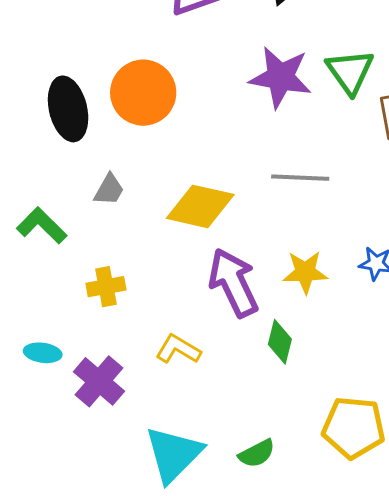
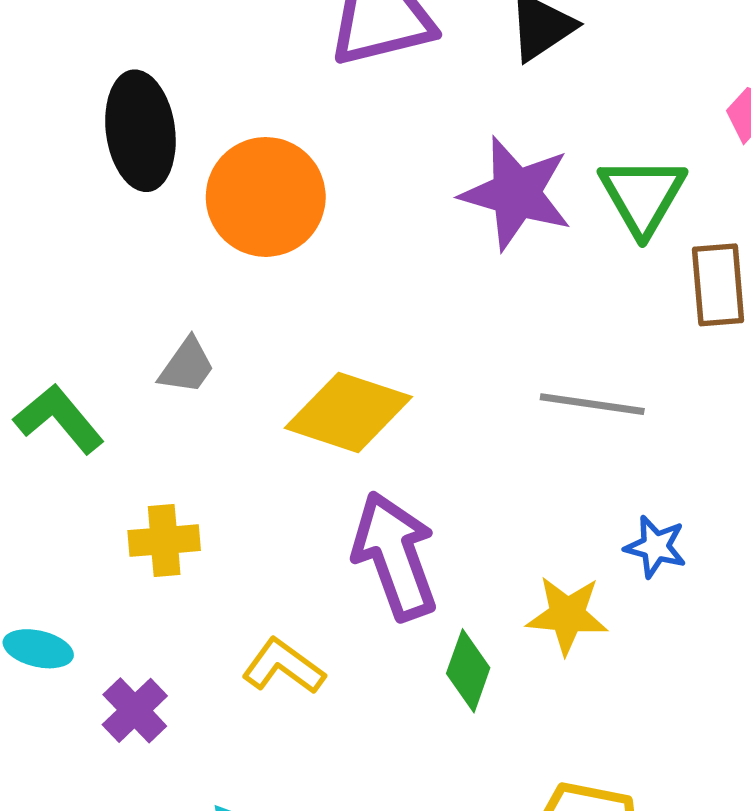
black ellipse: (68, 109) -> (140, 131), moved
gray line: (300, 178) -> (592, 404), moved
yellow star: (305, 272) -> (567, 615), moved
purple cross: (99, 381) -> (135, 710), size x0.7

